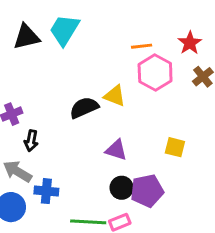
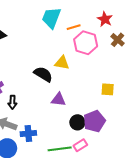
cyan trapezoid: (64, 30) -> (51, 18), moved
black semicircle: (84, 108) -> (43, 74), turned 66
purple triangle: (116, 150) -> (58, 100), moved

